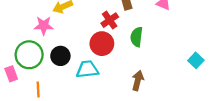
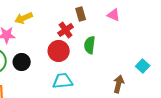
cyan trapezoid: (87, 69) -> (63, 81), moved
brown arrow: (138, 81) -> (119, 84), moved

